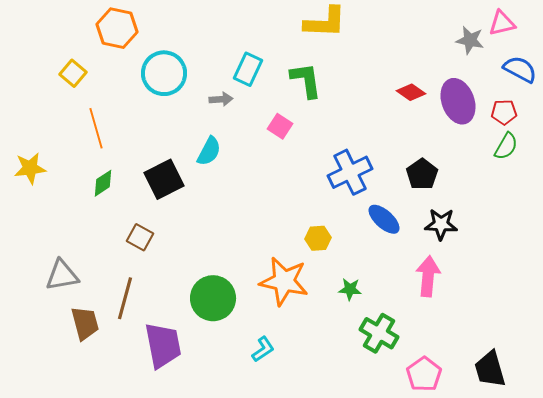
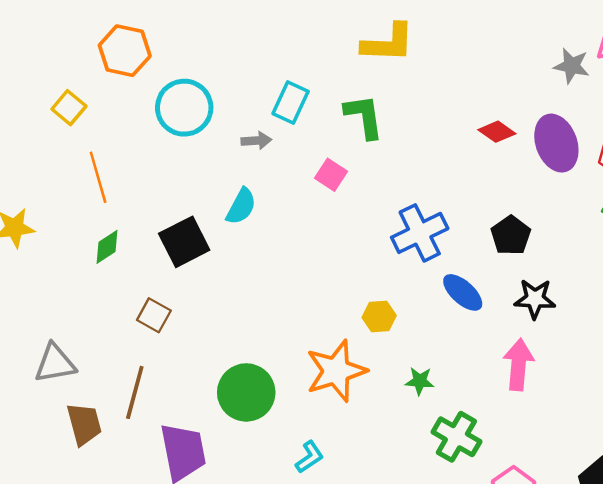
orange star: (284, 281) -> (336, 371), turned -30

